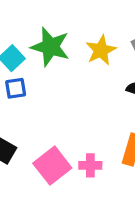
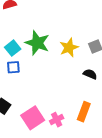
pink cross: (90, 165) -> (57, 120), turned -32

